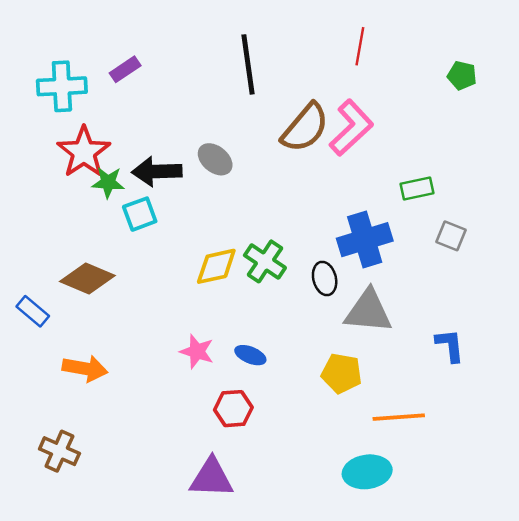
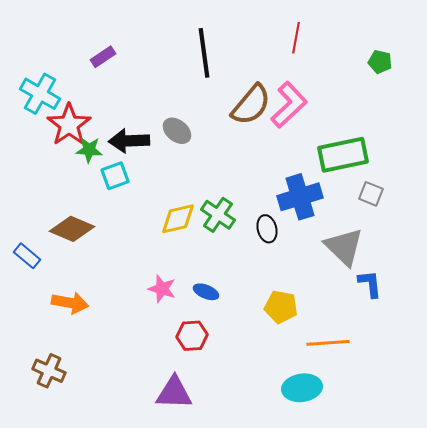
cyan cross: (62, 86) -> (40, 94), moved, turned 33
green rectangle: (417, 188) -> (343, 155), size x1.8
gray triangle: (368, 311) -> (344, 247), moved, turned 39

